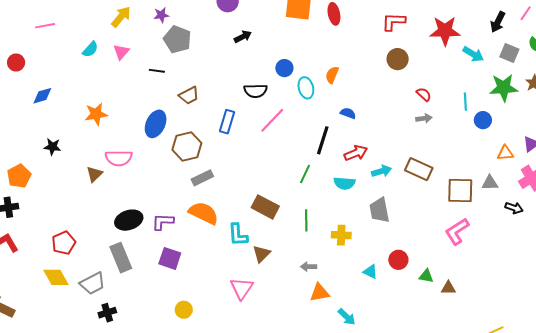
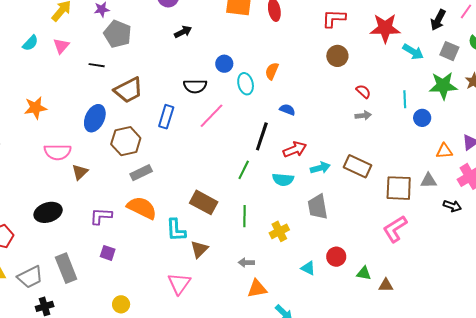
brown trapezoid: (189, 95) -> (128, 90), size x1.4
brown triangle: (94, 174) -> (80, 172), moved
black ellipse: (129, 220) -> (48, 212), moved
yellow cross: (341, 235) -> (279, 231), turned -30
gray rectangle: (121, 258) -> (66, 268), moved
purple square: (170, 258) -> (108, 253), size x0.7

